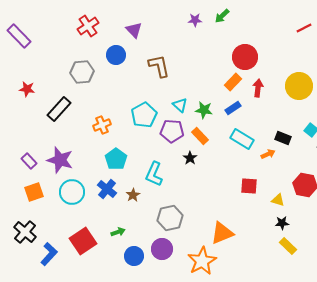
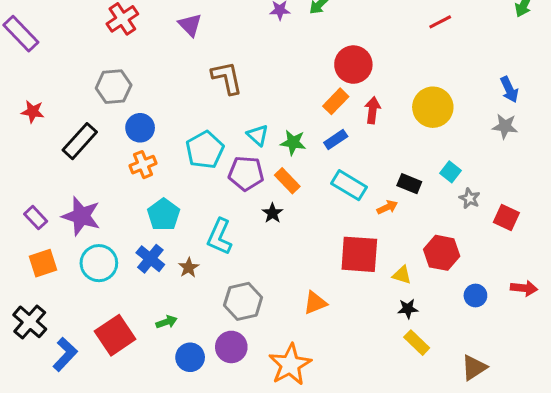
blue circle: (116, 55) -> (140, 128), moved
red square: (249, 186) -> (359, 254), size x1.6
orange triangle: (222, 233) -> (315, 303), moved, size x0.7

